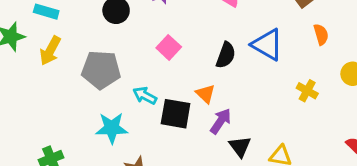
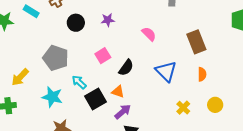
yellow arrow: (50, 51) -> (20, 77), moved
black semicircle: (226, 55) -> (126, 68), moved
orange triangle: (205, 94) -> (118, 92), turned -40
black square: (176, 114) -> (95, 99), turned 35

